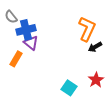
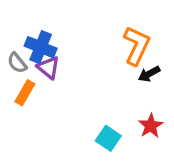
gray semicircle: (11, 17) -> (17, 63), moved
blue cross: (26, 30) -> (41, 47), turned 36

